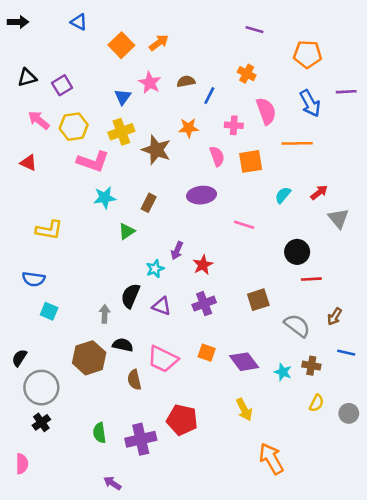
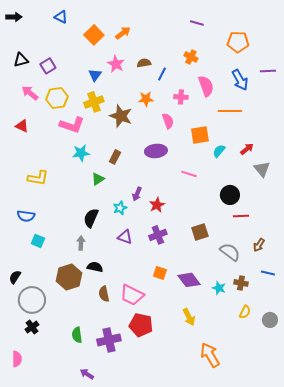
orange square: (251, 161) -> (200, 135), moved
black semicircle: (130, 296) -> (91, 218), moved
pink trapezoid: (163, 359) -> (132, 295), moved

